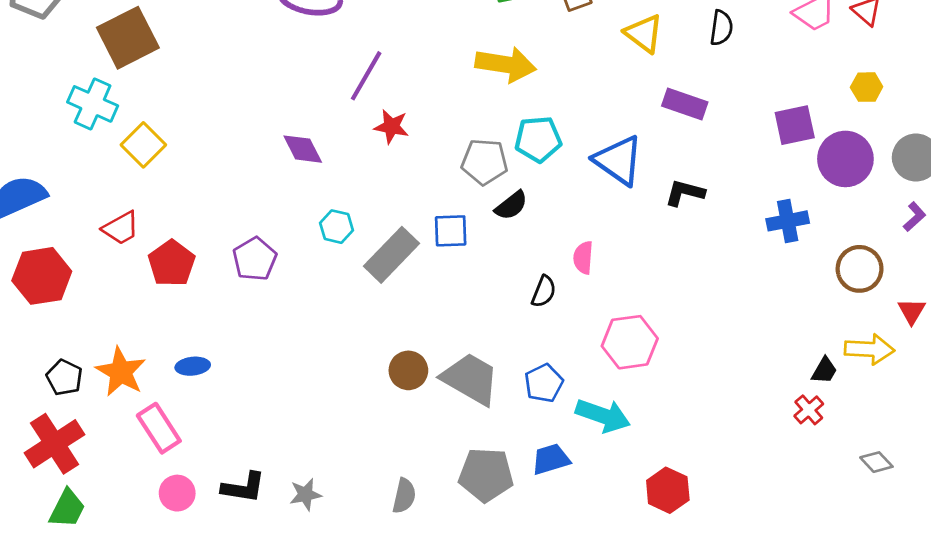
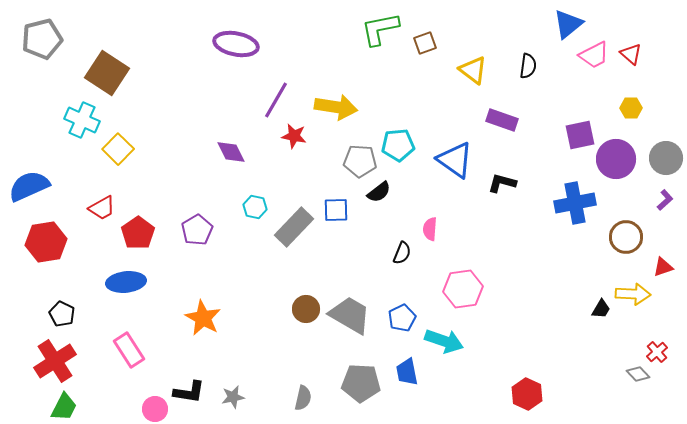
brown square: (128, 38) -> (107, 73), turned -30
yellow arrow: (506, 64) -> (336, 107), moved
blue cross: (788, 221) -> (575, 203), size x1.4
red triangle: (912, 311) -> (663, 267), turned 40
blue ellipse: (193, 366) -> (126, 282), moved, size x1.6
orange star: (121, 372) -> (203, 318), moved
red cross: (809, 410) -> (657, 352), moved
blue trapezoid: (551, 459) -> (407, 372), turned -84
red hexagon: (668, 490) -> (527, 394), moved
pink circle: (177, 493) -> (155, 409), moved

